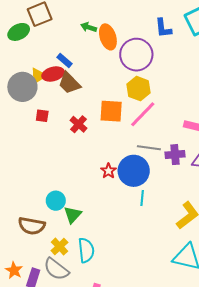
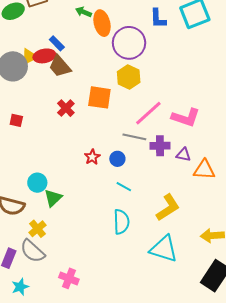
pink line: (143, 114) -> (148, 113), moved
red square: (42, 116) -> (16, 120), moved
blue circle: (134, 171) -> (117, 159), size x0.5
cyan line: (142, 198) -> (124, 187), turned -70
cyan semicircle: (86, 250) -> (121, 222), moved

